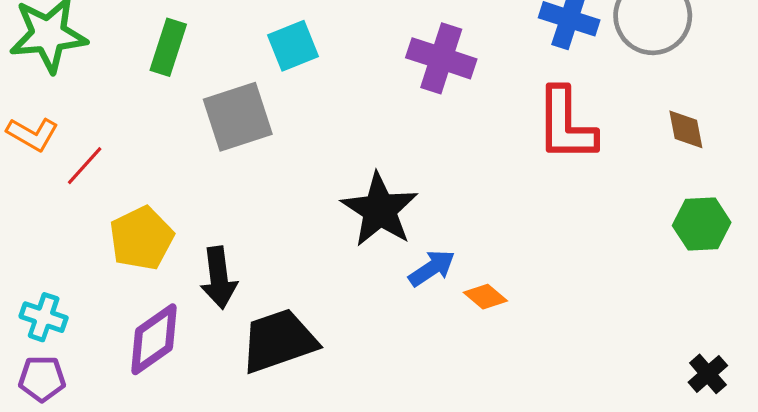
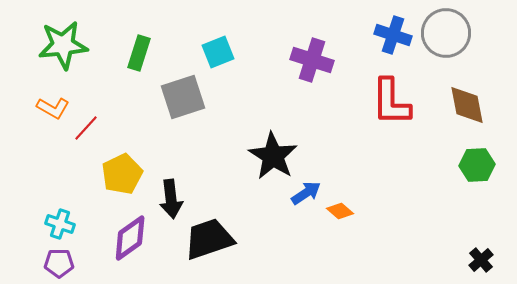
brown diamond: (686, 129) -> (467, 105), size x1.5

